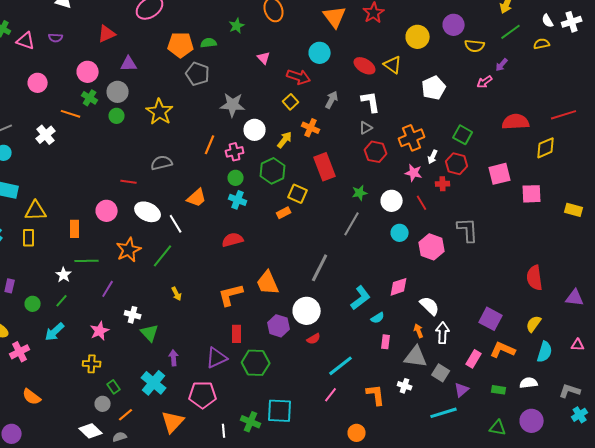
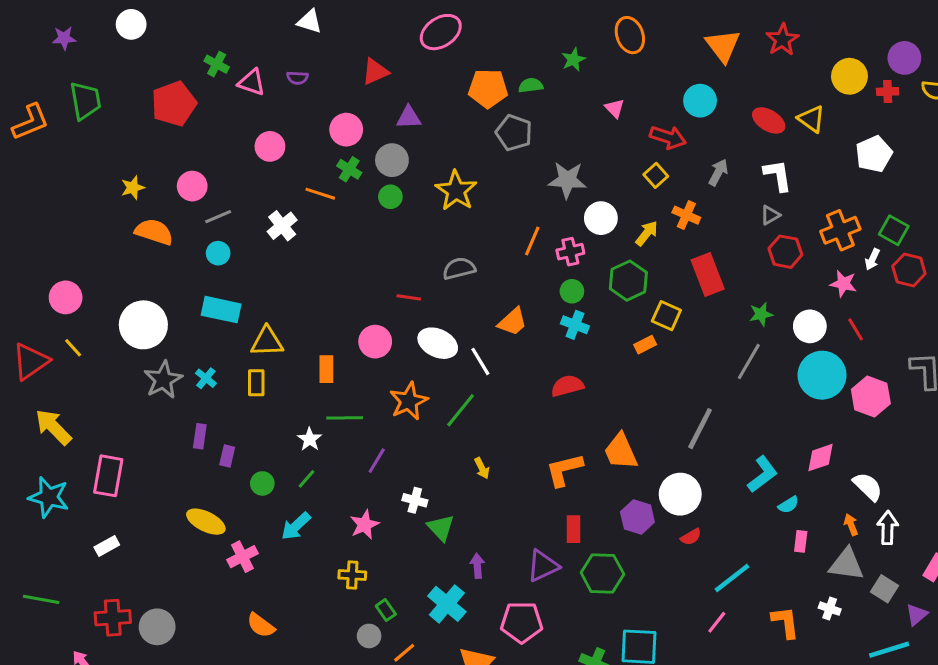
green square: (463, 135) -> (894, 230), moved
red cross: (443, 184) -> (888, 92), moved
cyan circle: (400, 233) -> (822, 375), size x1.8

